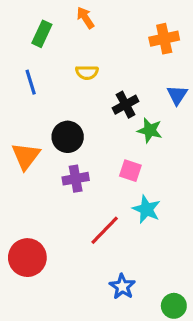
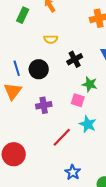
blue line: (31, 82) -> (17, 68), moved
green star: (150, 130) -> (90, 84), moved
black circle: (68, 137) -> (39, 69), moved

